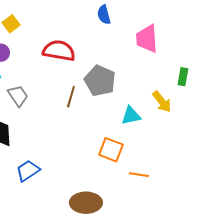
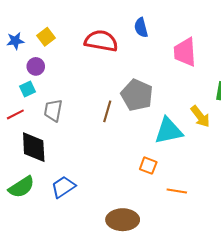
red semicircle: (59, 51) -> (101, 41), moved
gray trapezoid: (18, 96) -> (53, 110), turned -135
cyan triangle: (131, 116) -> (169, 131), size x1.4
orange square: (111, 150) -> (148, 166), size x0.7

